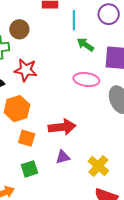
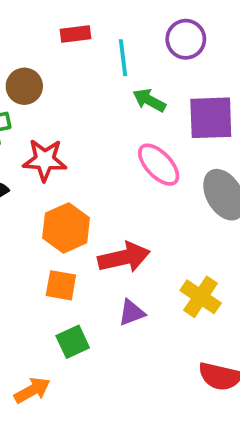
pink ellipse: (86, 80) -> (159, 165), turned 45
orange hexagon: (17, 109) -> (66, 228), moved
yellow cross: (98, 166) -> (201, 297), moved

